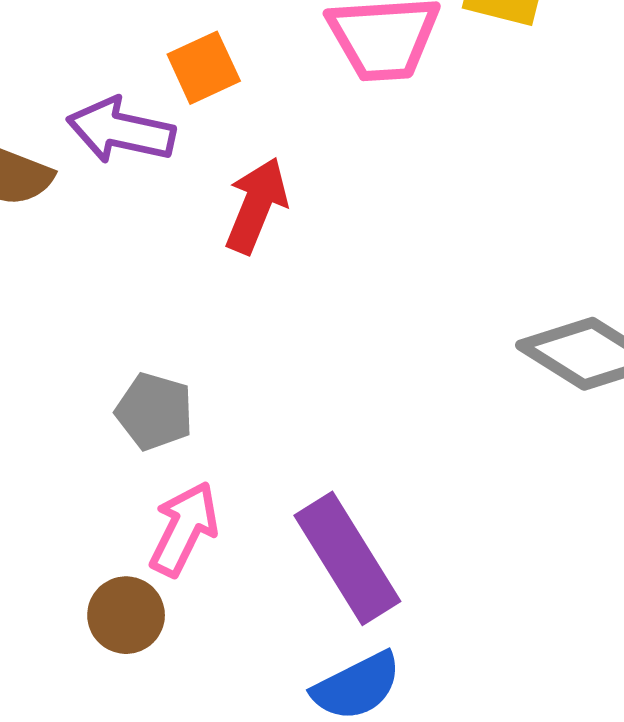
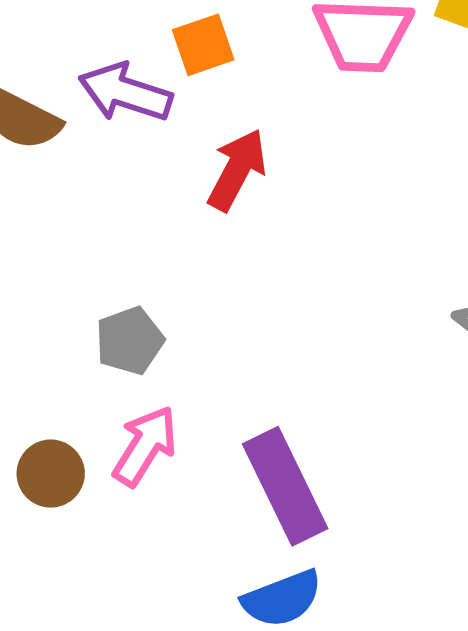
gray pentagon: (154, 411) -> (130, 341), turned 30
brown circle: (126, 615) -> (51, 474), moved

